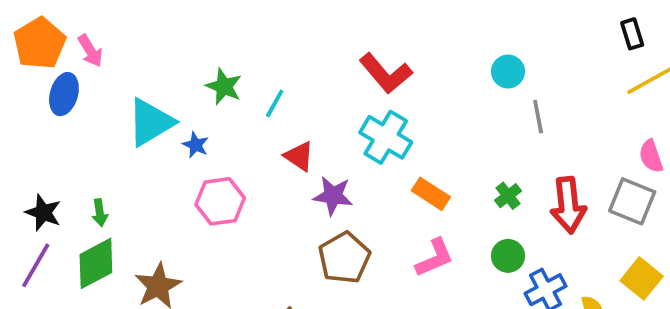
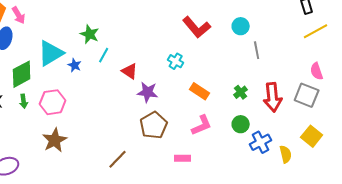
red L-shape: (386, 73) -> (197, 27), moved
cyan line: (275, 103) -> (104, 55), moved
cyan cross: (386, 137) -> (176, 61), size x0.6
pink hexagon: (220, 201) -> (53, 102), moved
green diamond: (96, 263) -> (22, 74), moved

